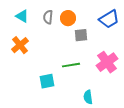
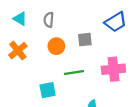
orange circle: (68, 18) -> (56, 46), moved
pink cross: (107, 62) -> (113, 69), turned 30

